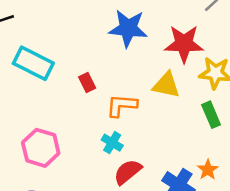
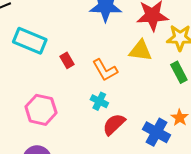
red rectangle: (87, 82) -> (67, 60), moved
orange L-shape: (122, 105) -> (105, 70), turned -120

